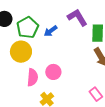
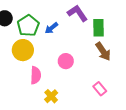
pink circle: (53, 72) -> (66, 61), moved

